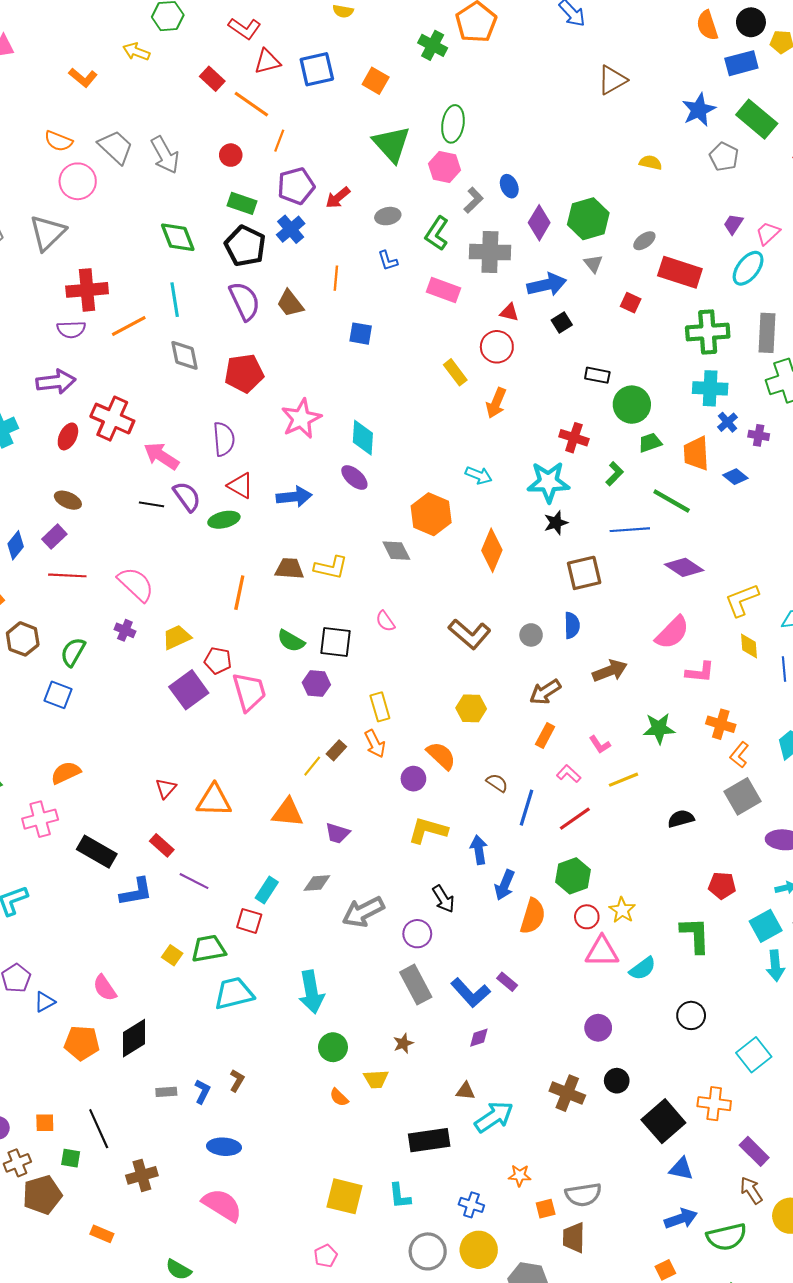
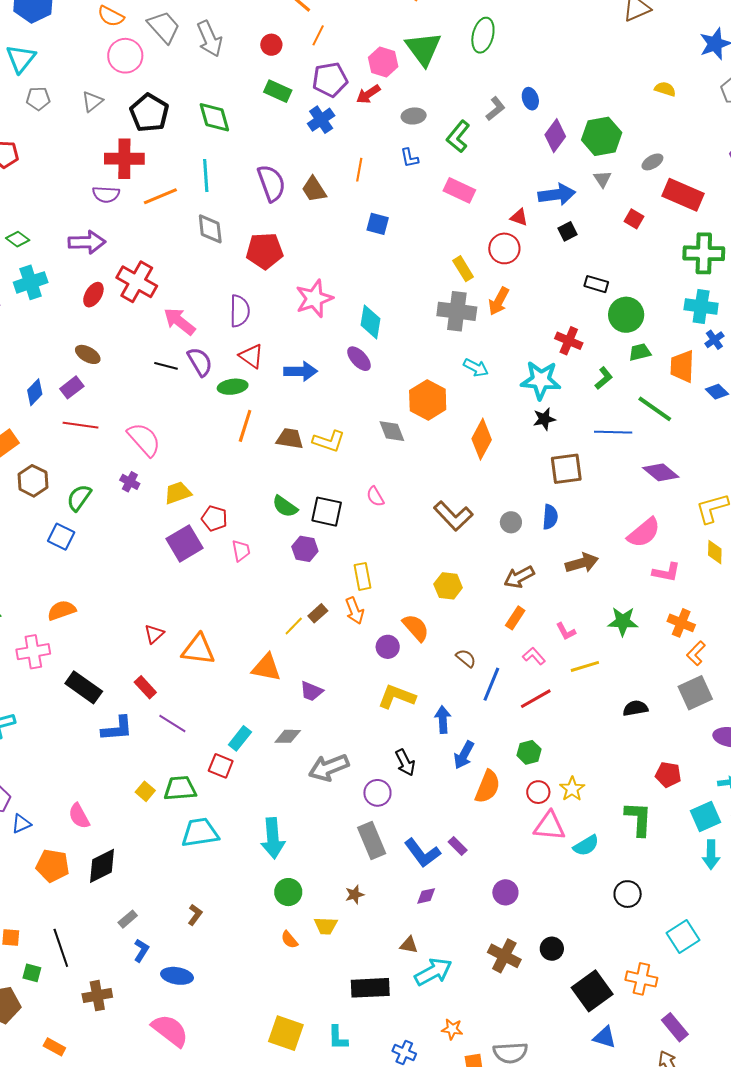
pink hexagon: (444, 167) -> (383, 62), moved
gray triangle: (47, 233) -> (92, 101), size x0.6
black pentagon: (245, 246) -> (149, 113), moved
gray cross: (490, 252) -> (457, 311), moved
orange line: (239, 593) -> (245, 426), moved
pink trapezoid: (249, 692) -> (241, 551), size x0.6
green hexagon: (573, 876) -> (529, 752), size x0.7
purple circle: (598, 1028) -> (505, 892), moved
gray rectangle: (166, 1092) -> (128, 919), turned -42
blue L-shape: (202, 1092) -> (141, 950), moved

